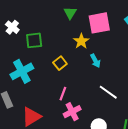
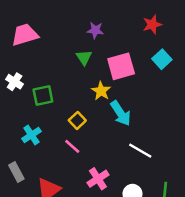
cyan arrow: (95, 61) -> (121, 113), size x1.5
cyan cross: (22, 71) -> (31, 135), size x0.7
pink line: (63, 94) -> (72, 146), moved, turned -64

